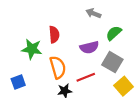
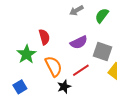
gray arrow: (93, 13) -> (76, 10), turned -40
green semicircle: (114, 33) -> (102, 16), moved
green star: (32, 49) -> (27, 54), turned -30

